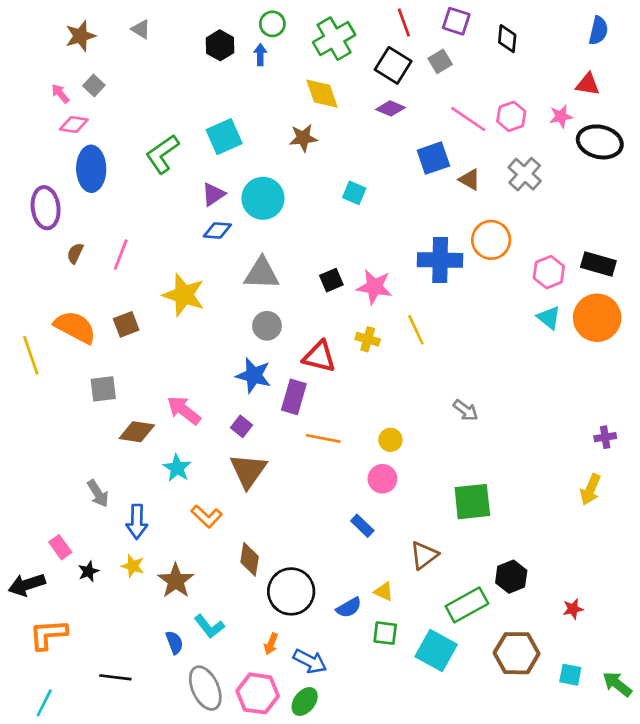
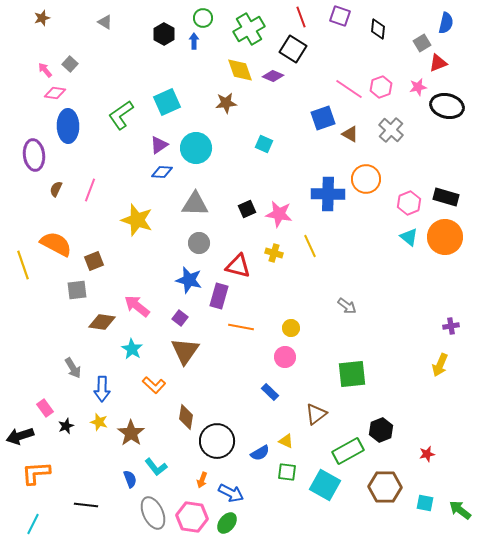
brown star: (80, 36) -> (42, 18), moved, size x0.7
gray square: (440, 61) -> (422, 43), moved
red triangle: (588, 84) -> (438, 63), turned -30
purple diamond: (390, 108) -> (273, 76), moved
brown square: (126, 324) -> (94, 261), moved

